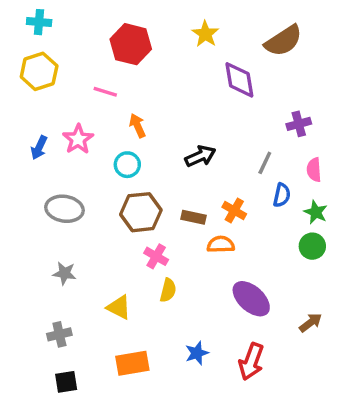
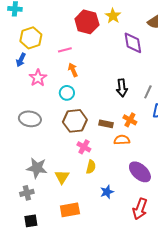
red hexagon: (131, 44) -> (87, 22), moved
yellow hexagon: (39, 71) -> (31, 38), moved
pink line: (105, 92) -> (65, 50), moved, turned -32
blue arrow: (39, 148) -> (21, 60), moved
black arrow: (200, 156) -> (122, 88), moved, turned 108
gray star: (65, 273) -> (37, 168), moved, size x1.5
yellow triangle: (119, 307) -> (62, 177), turned 35
blue star: (197, 353) -> (107, 192), moved

